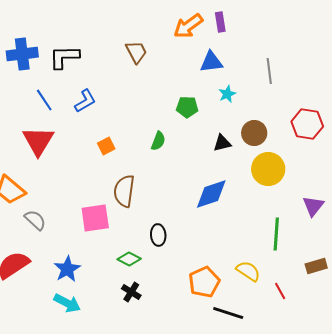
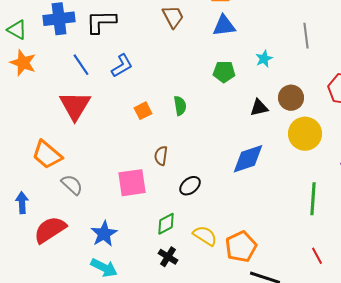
blue triangle: (211, 62) -> (224, 26), moved
green semicircle: (158, 141) -> (180, 106), moved, turned -30
brown semicircle: (124, 191) -> (161, 156), size x0.6
black ellipse: (158, 235) -> (190, 186), moved, turned 55
green diamond: (129, 259) -> (166, 224), turned -55
yellow semicircle: (248, 271) -> (205, 236), moved

